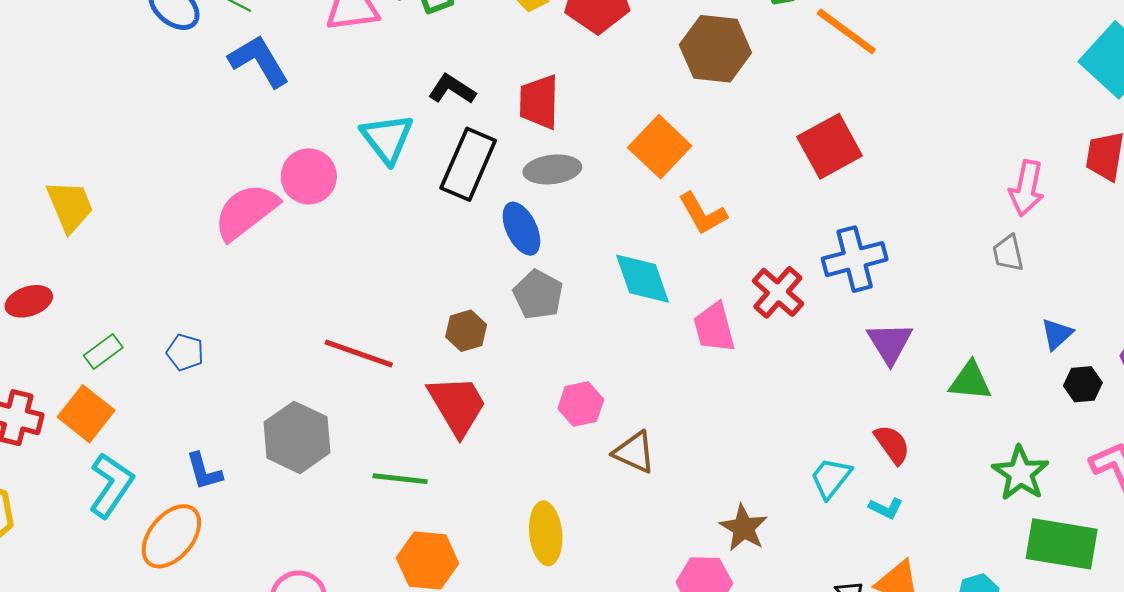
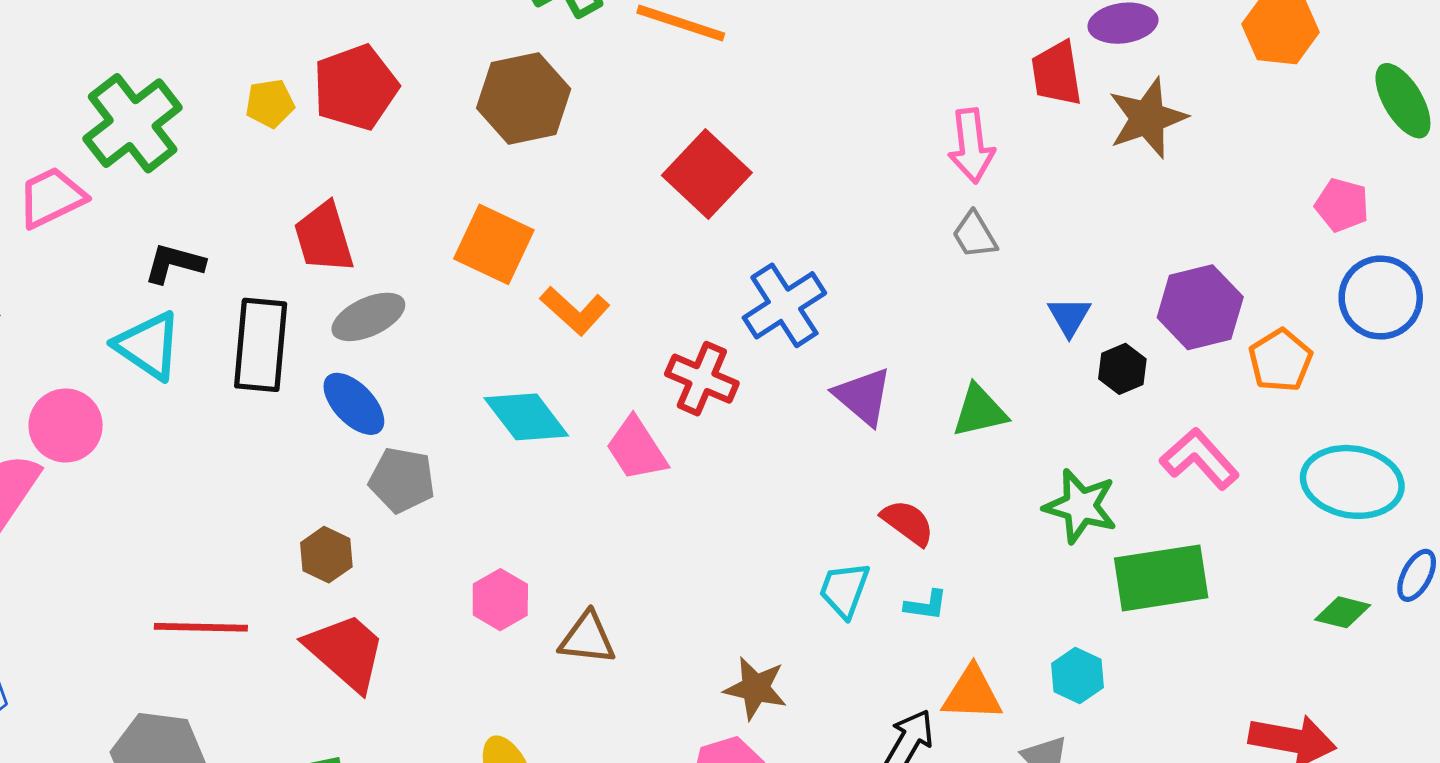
black L-shape: (452, 89) -> (174, 263), moved

